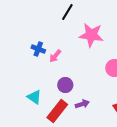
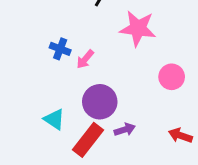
purple circle: (65, 85) -> (100, 102), size x1.5

